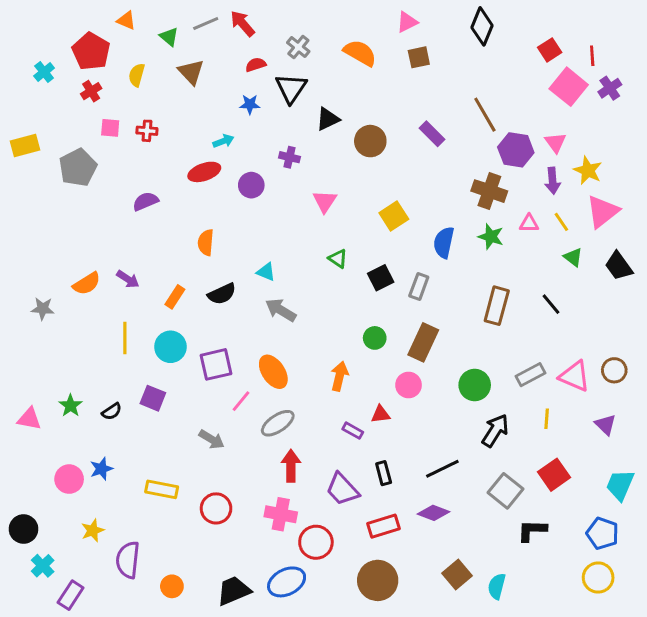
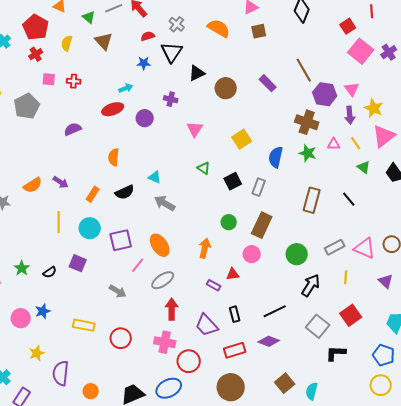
red line: (592, 56) -> (372, 11), moved

